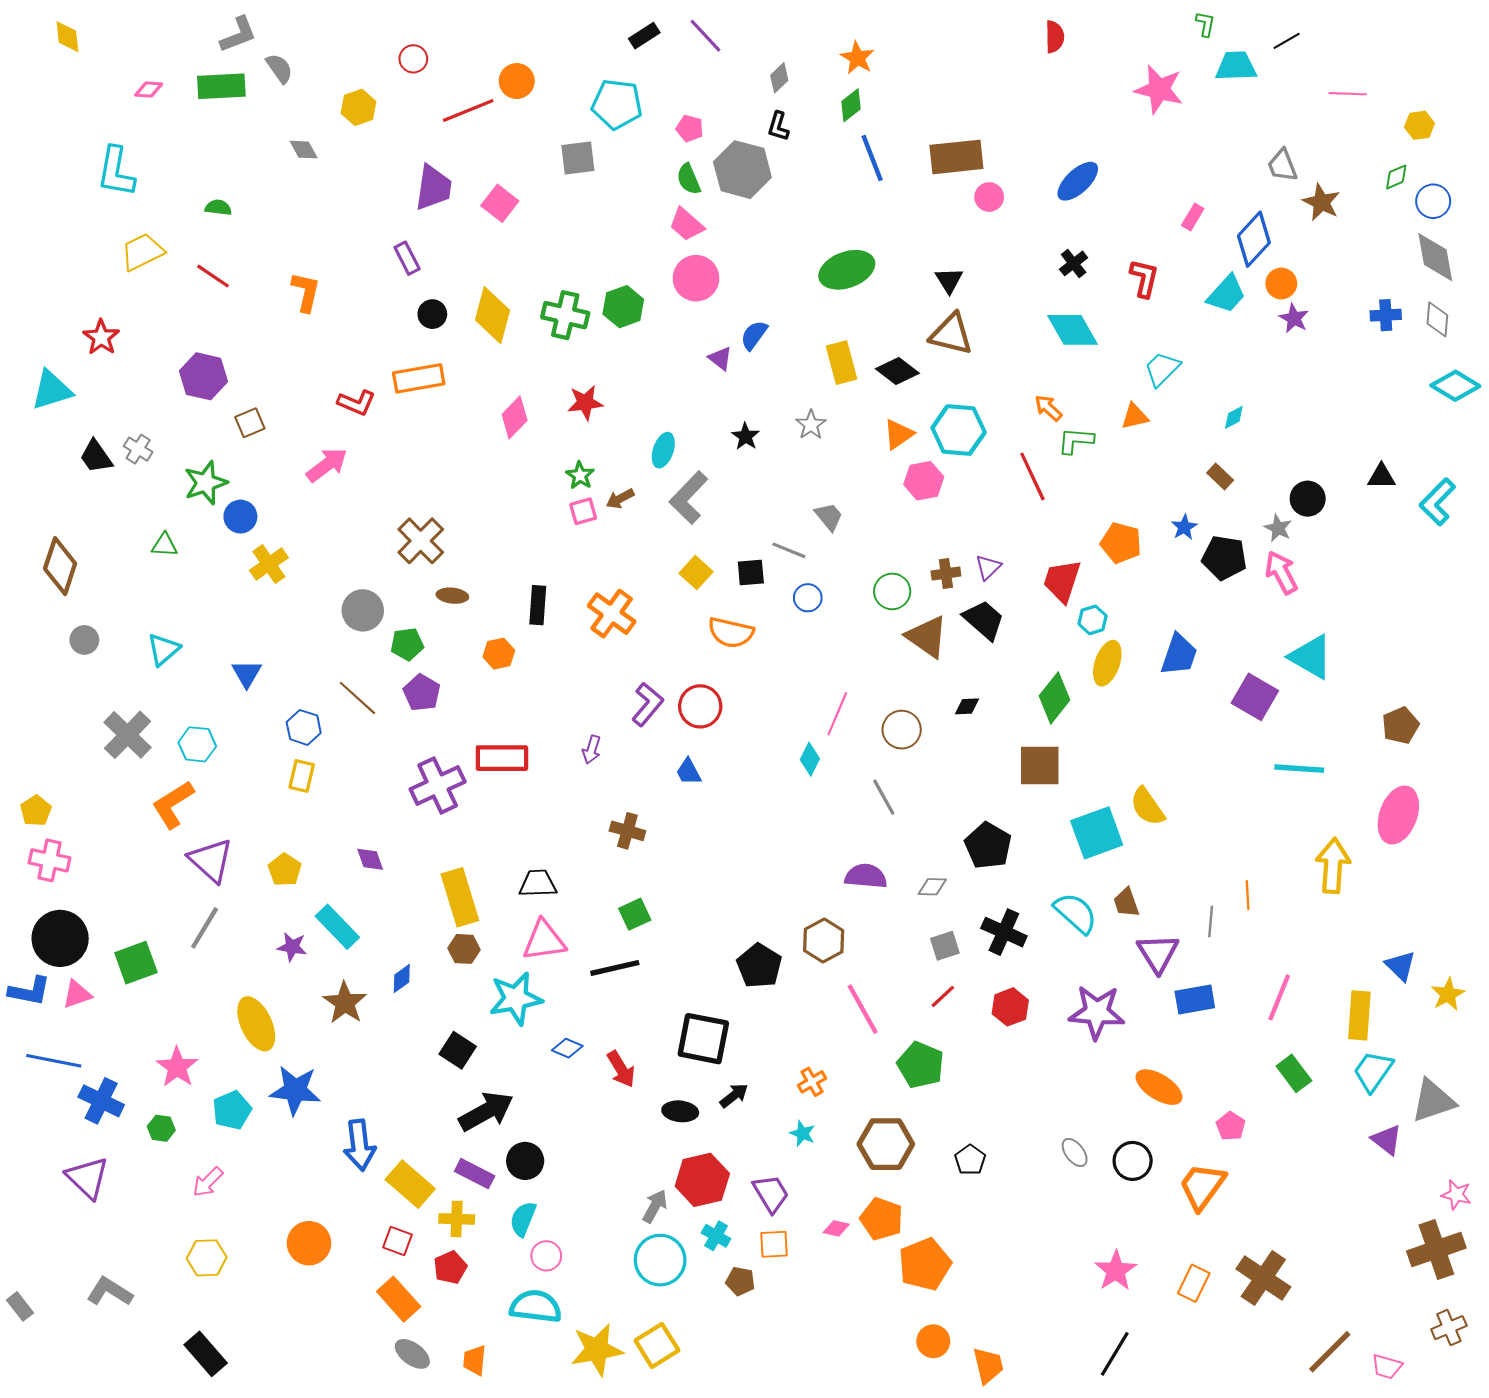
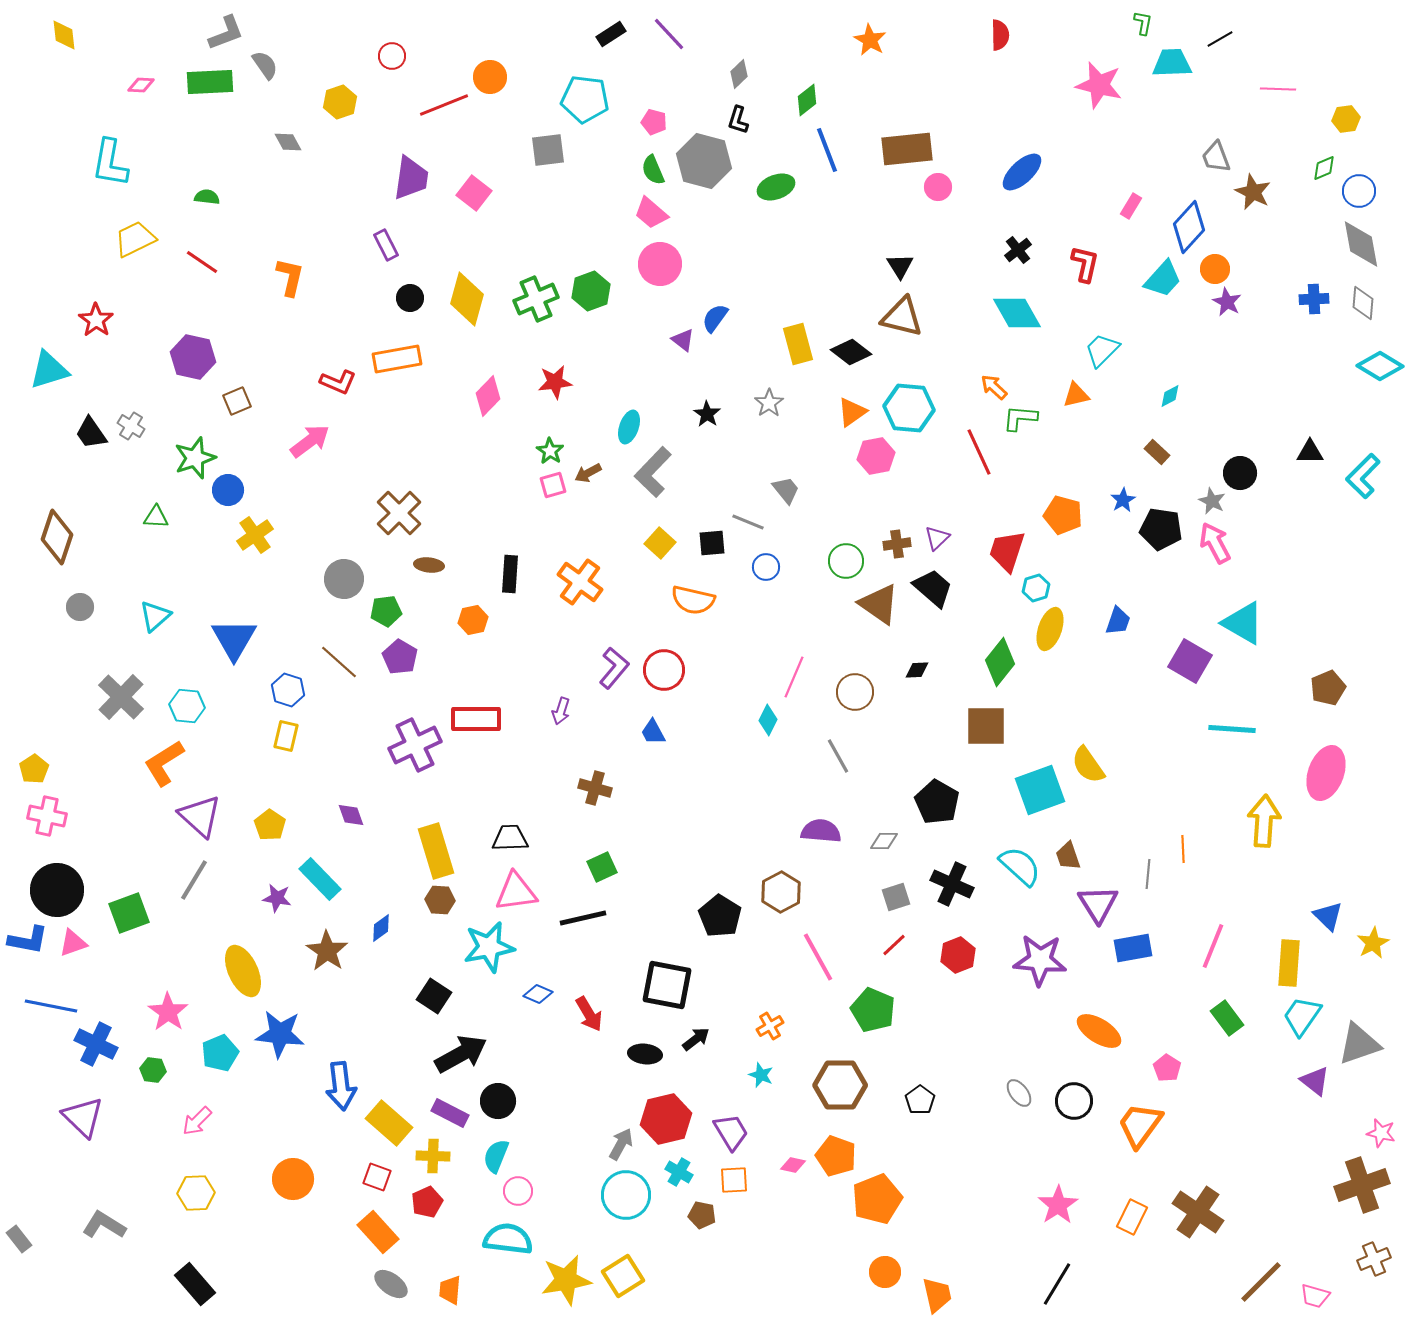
orange star: (857, 58) -> (870, 40), moved
green ellipse: (847, 270) -> (776, 187), moved, size x0.7
green cross: (565, 315) -> (536, 299), turned -36
blue trapezoid: (1179, 655) -> (1118, 621), size x0.7
blue triangle: (247, 674) -> (234, 639), size x1.6

